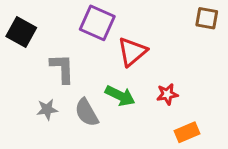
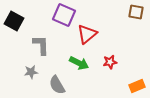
gray semicircle: (87, 113) -> (57, 85), moved
orange rectangle: (187, 132) -> (137, 86), moved

